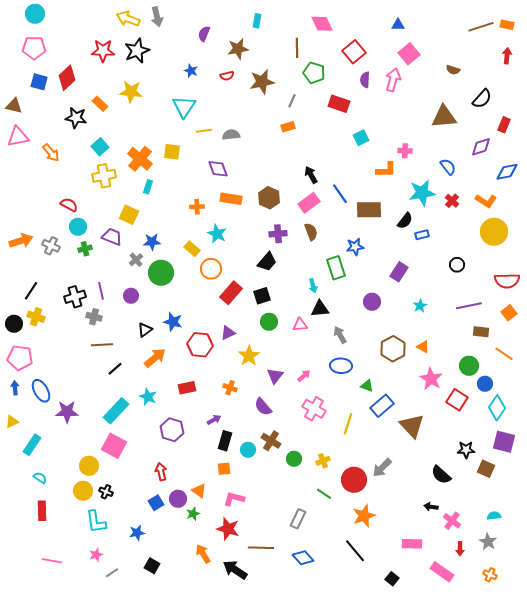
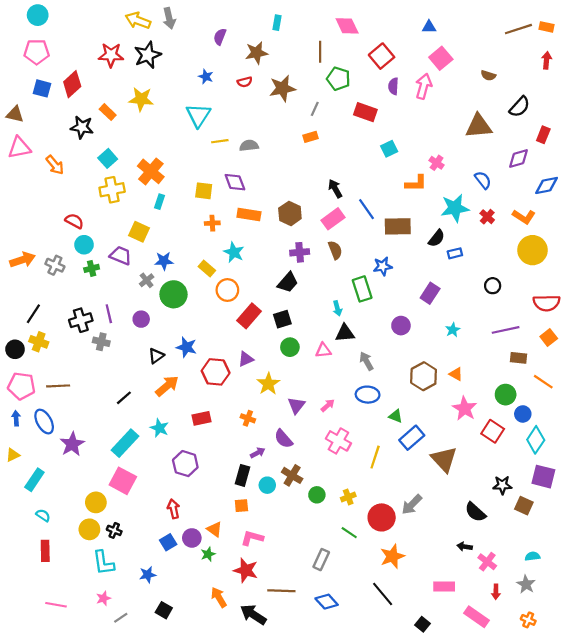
pink cross: (405, 151) -> (437, 163), turned 32
yellow square: (172, 152) -> (204, 191), moved
brown line: (102, 345) -> (58, 386), moved
purple star: (67, 412) -> (72, 444), turned -30
purple arrow: (214, 420) -> (258, 453), moved

